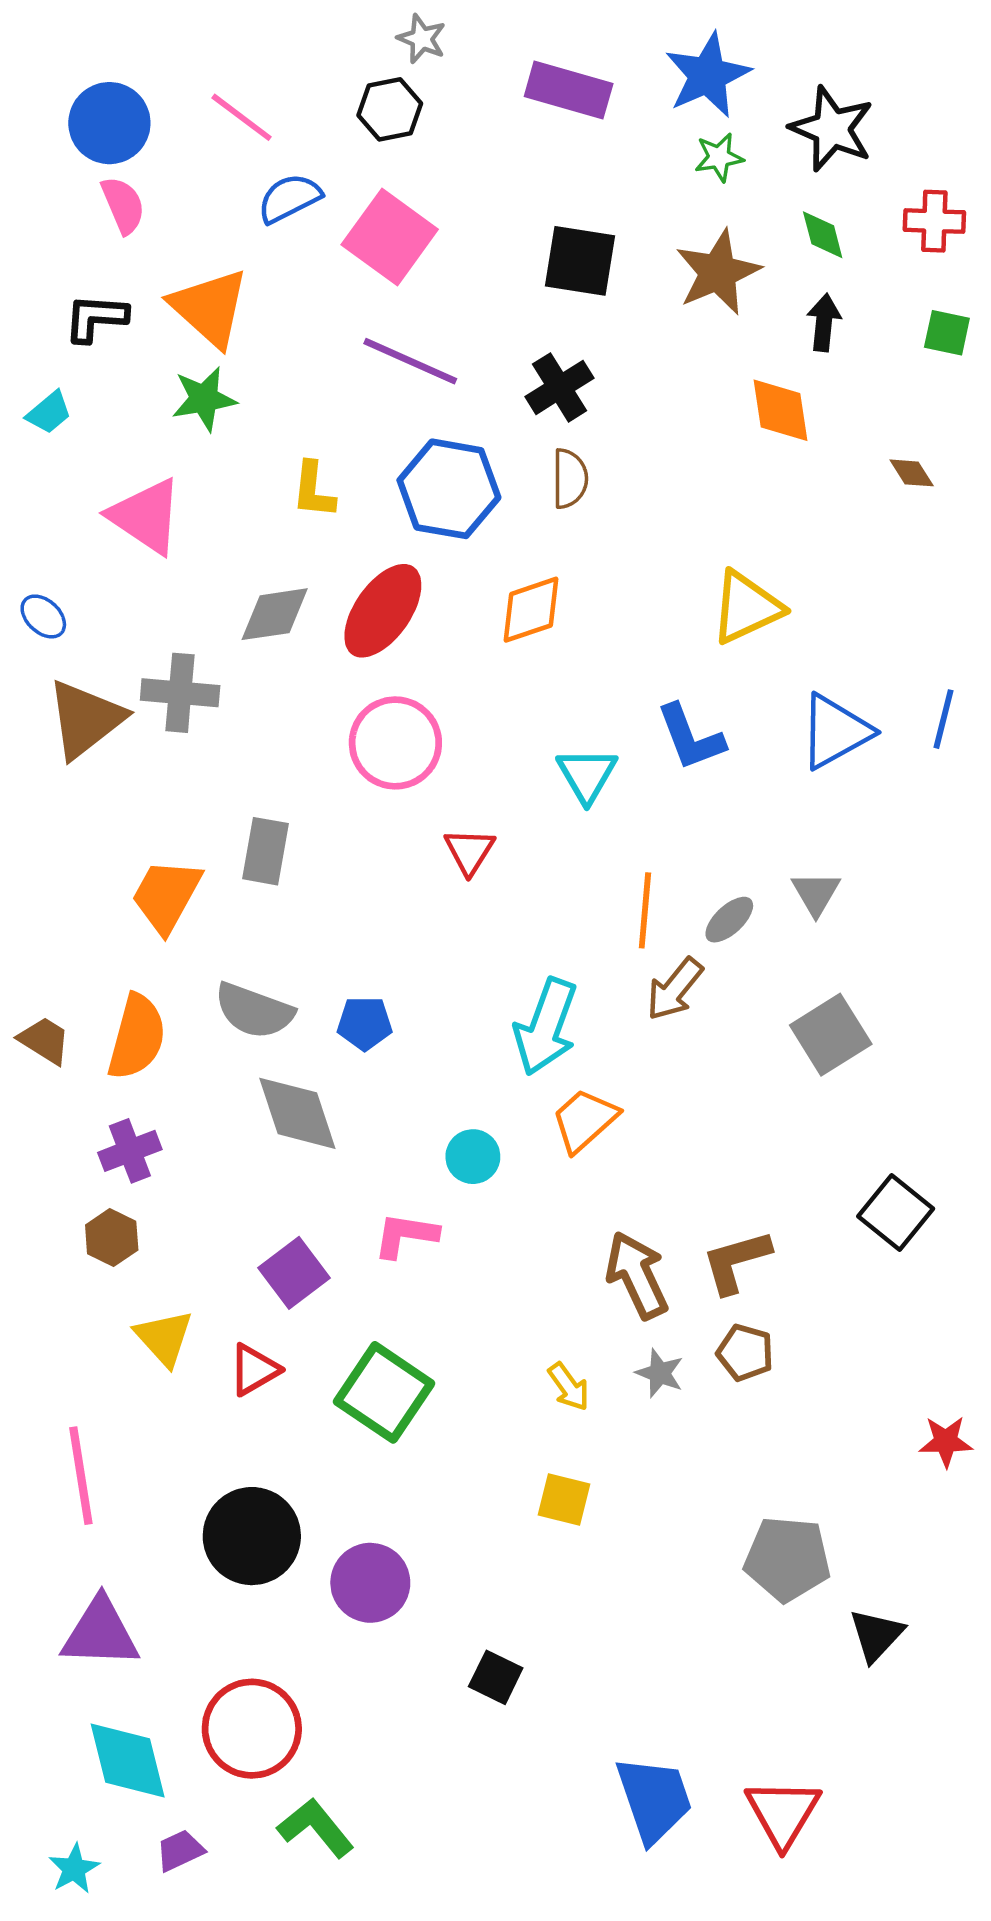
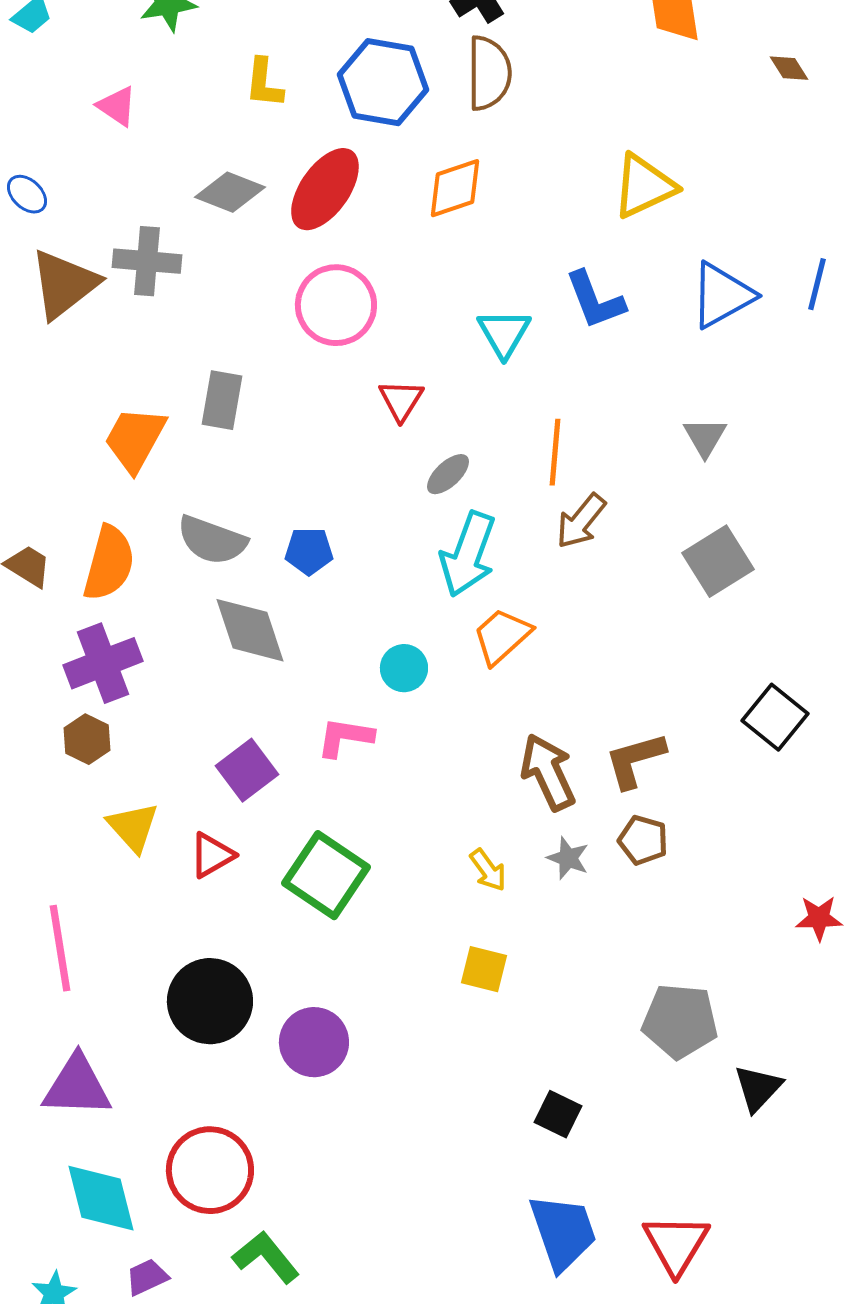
brown semicircle: (570, 479) -> (489, 73), size x1.4
pink triangle: (146, 516) -> (117, 106), size x0.6
gray diamond: (275, 614) -> (230, 192), turned 30
gray ellipse: (729, 920) -> (448, 474), moved
purple cross: (130, 1151) -> (103, 663), size x1.4
black square: (496, 1677) -> (558, 1114), moved

